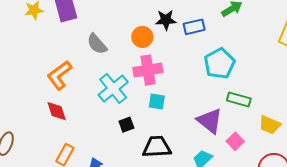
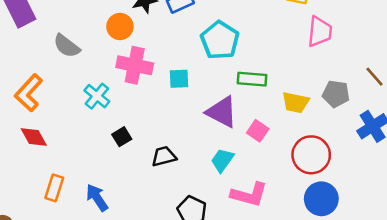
pink cross: (148, 70) -> (135, 65), turned 32
cyan cross: (113, 89) -> (97, 96), size x0.7
cyan square: (157, 101) -> (179, 79), moved
black trapezoid: (157, 147) -> (164, 156), size x0.7

